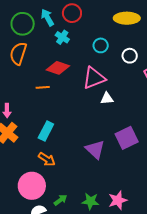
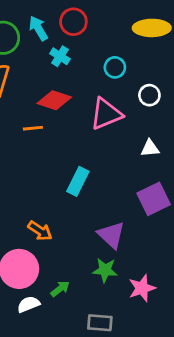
white circle: (130, 56) -> (149, 95), moved
white triangle: (107, 98) -> (150, 148), moved
cyan rectangle: (46, 131) -> (78, 181), moved
purple triangle: (95, 149) -> (111, 235), moved
green star: (90, 201) -> (105, 270), moved

